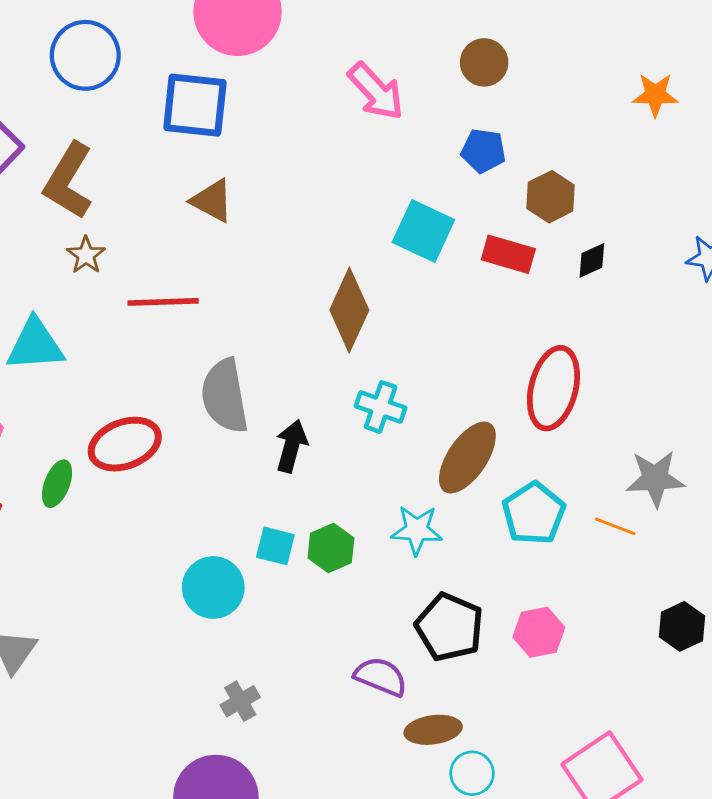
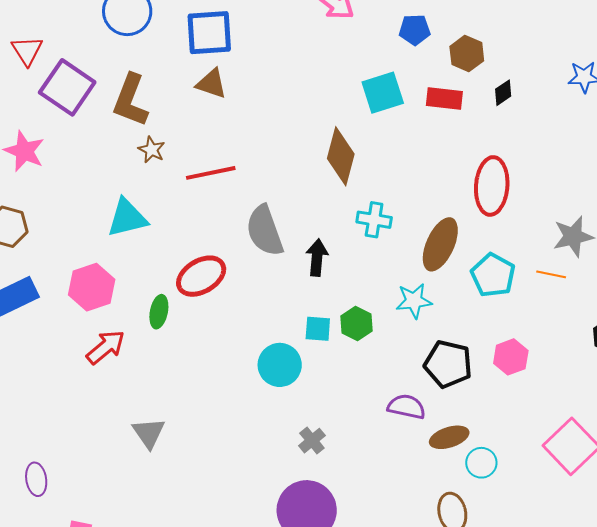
brown triangle: (212, 201) -> (211, 84), moved
cyan square: (423, 231) -> (383, 93), turned -33

